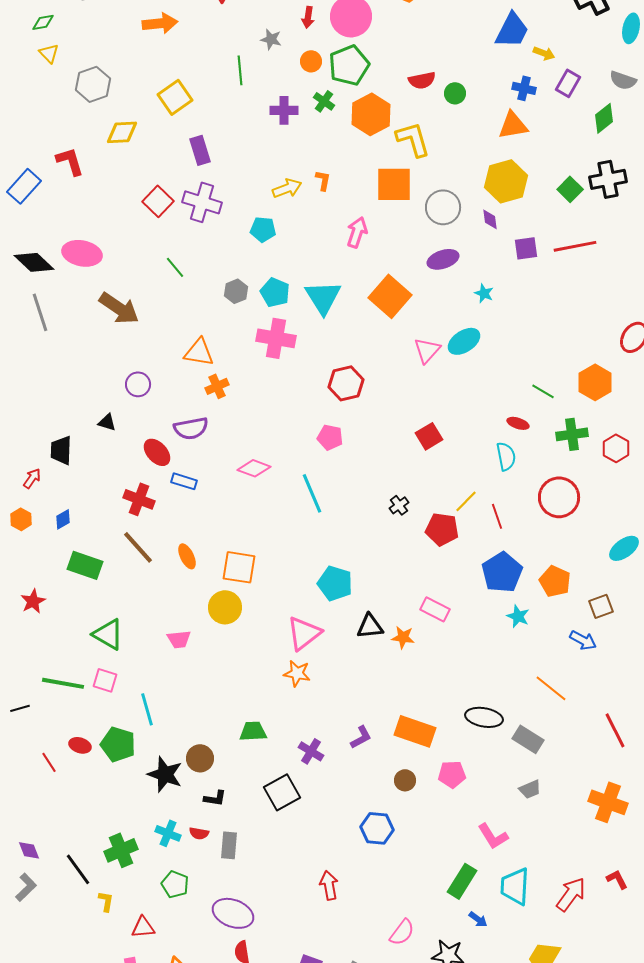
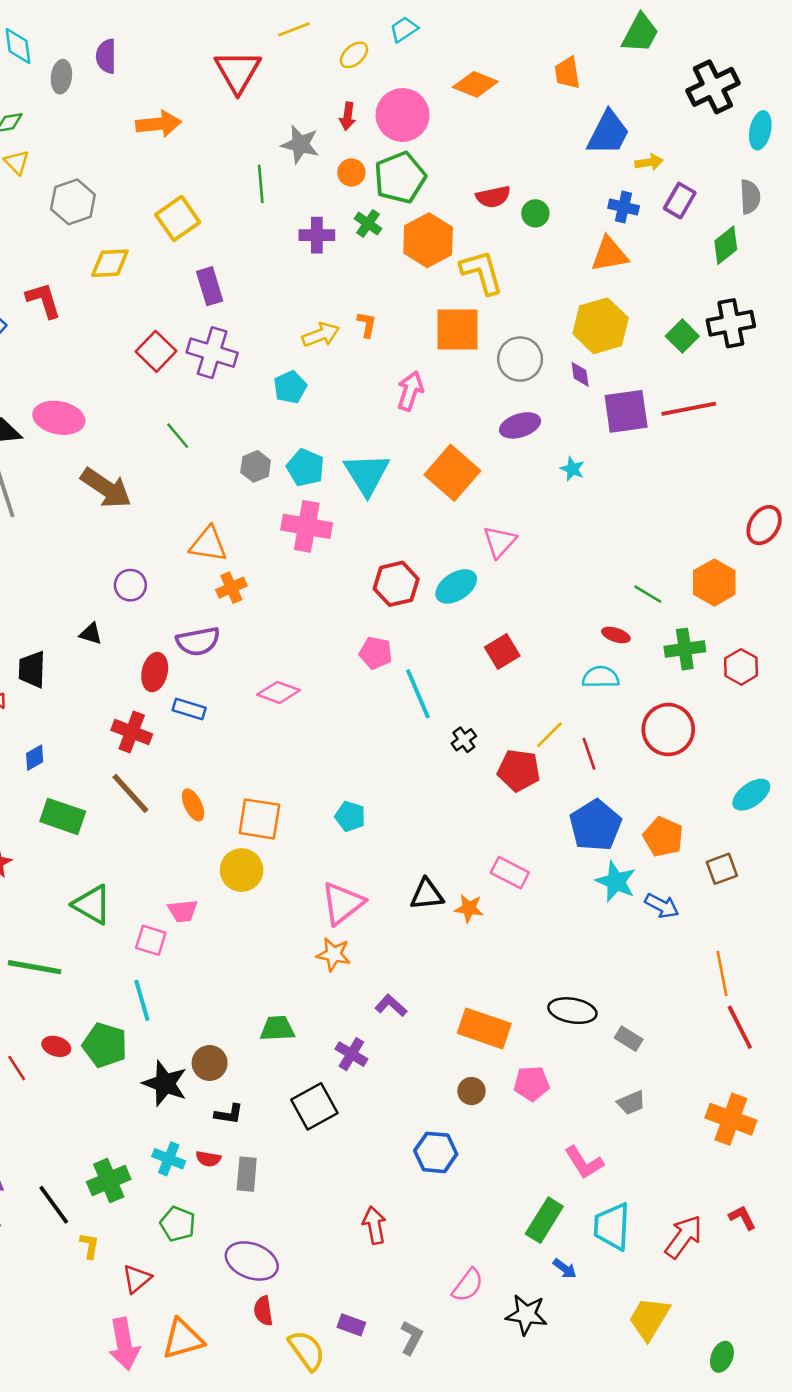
gray star: (271, 39) -> (300, 144), size x1.4
yellow arrow: (544, 53) -> (649, 162), turned -30
gray semicircle: (623, 80) -> (750, 197), turned -112
cyan pentagon: (263, 229) -> (290, 387), turned -30
purple square: (526, 248) -> (626, 411), size x1.5
cyan ellipse: (464, 341) -> (456, 586), moved
red ellipse: (157, 452) -> (155, 672), turned 56
cyan semicircle: (506, 456) -> (601, 677), turned -80
cyan line: (312, 493) -> (418, 694), moved
cyan pentagon: (335, 583) -> (350, 816), moved, size x0.7
cyan star: (518, 616) -> (616, 882), size x1.4
blue arrow: (583, 640) -> (662, 906), moved
pink square: (105, 680) -> (151, 940), moved
orange line: (551, 688) -> (722, 974), moved, turned 40
purple L-shape: (361, 737) -> (391, 1005), moved, turned -110
gray rectangle: (528, 739) -> (629, 1039), size x0.7
red triangle: (143, 927) -> (137, 1279), turned -35

